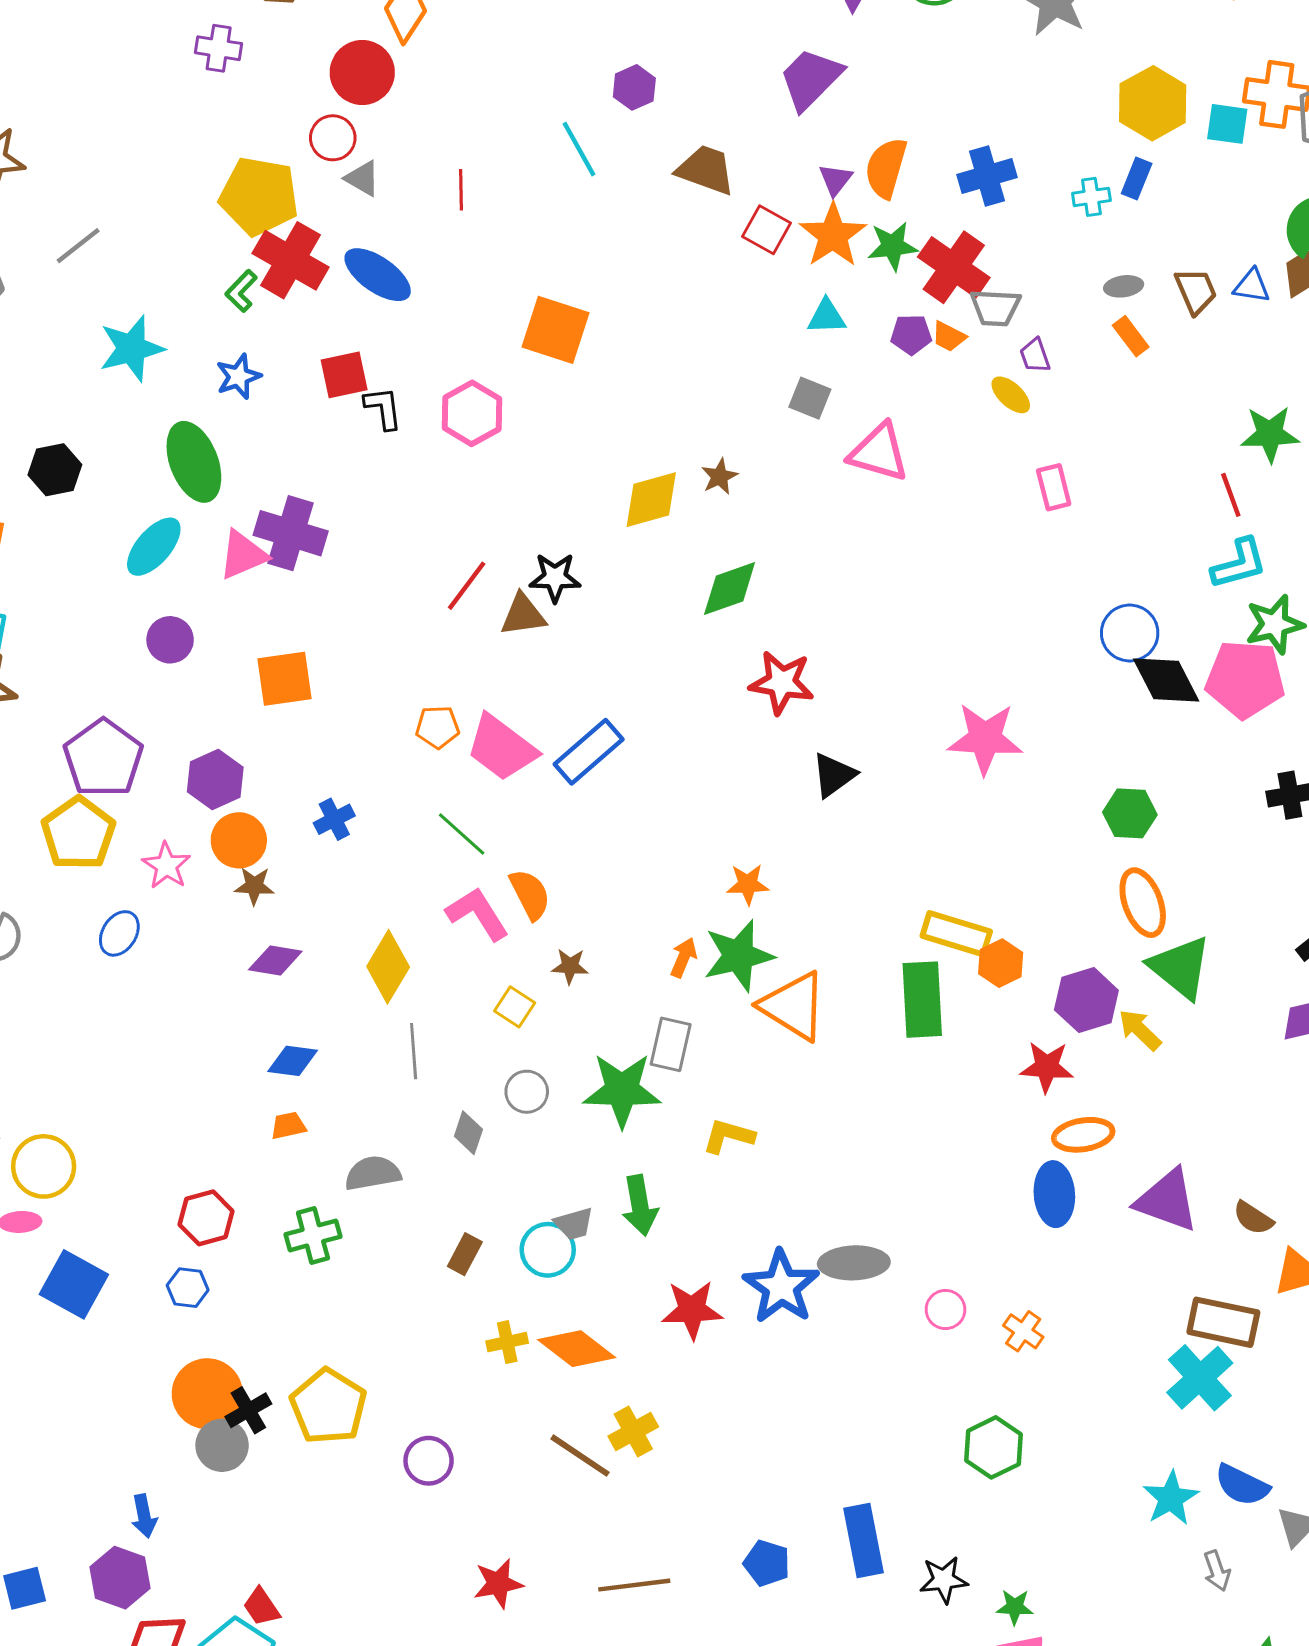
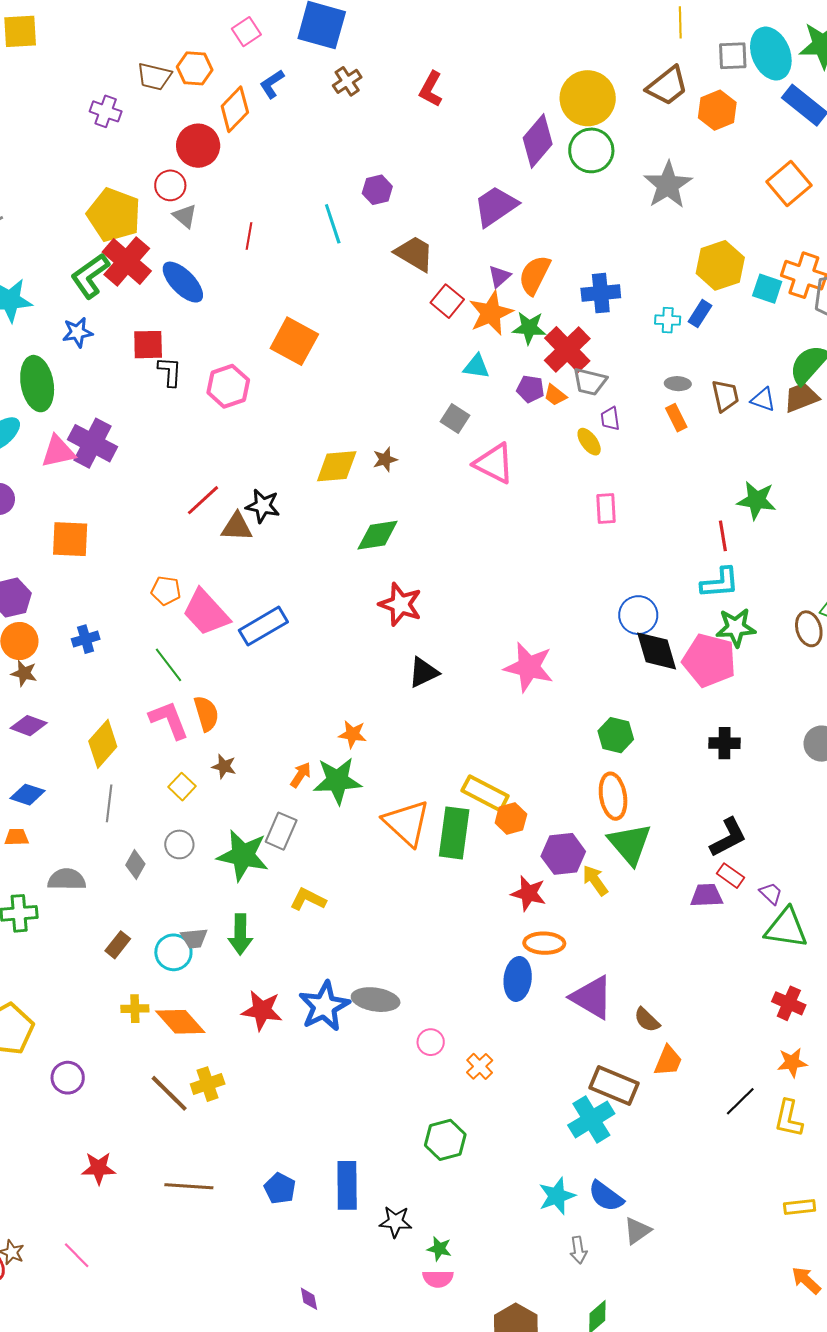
green L-shape: (241, 291) -> (90, 276), size x1.6
orange triangle: (793, 1006) -> (407, 823), moved

